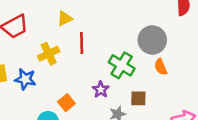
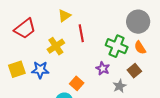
orange semicircle: (161, 67) -> (140, 48), moved
brown square: (138, 98) -> (134, 71), turned -32

